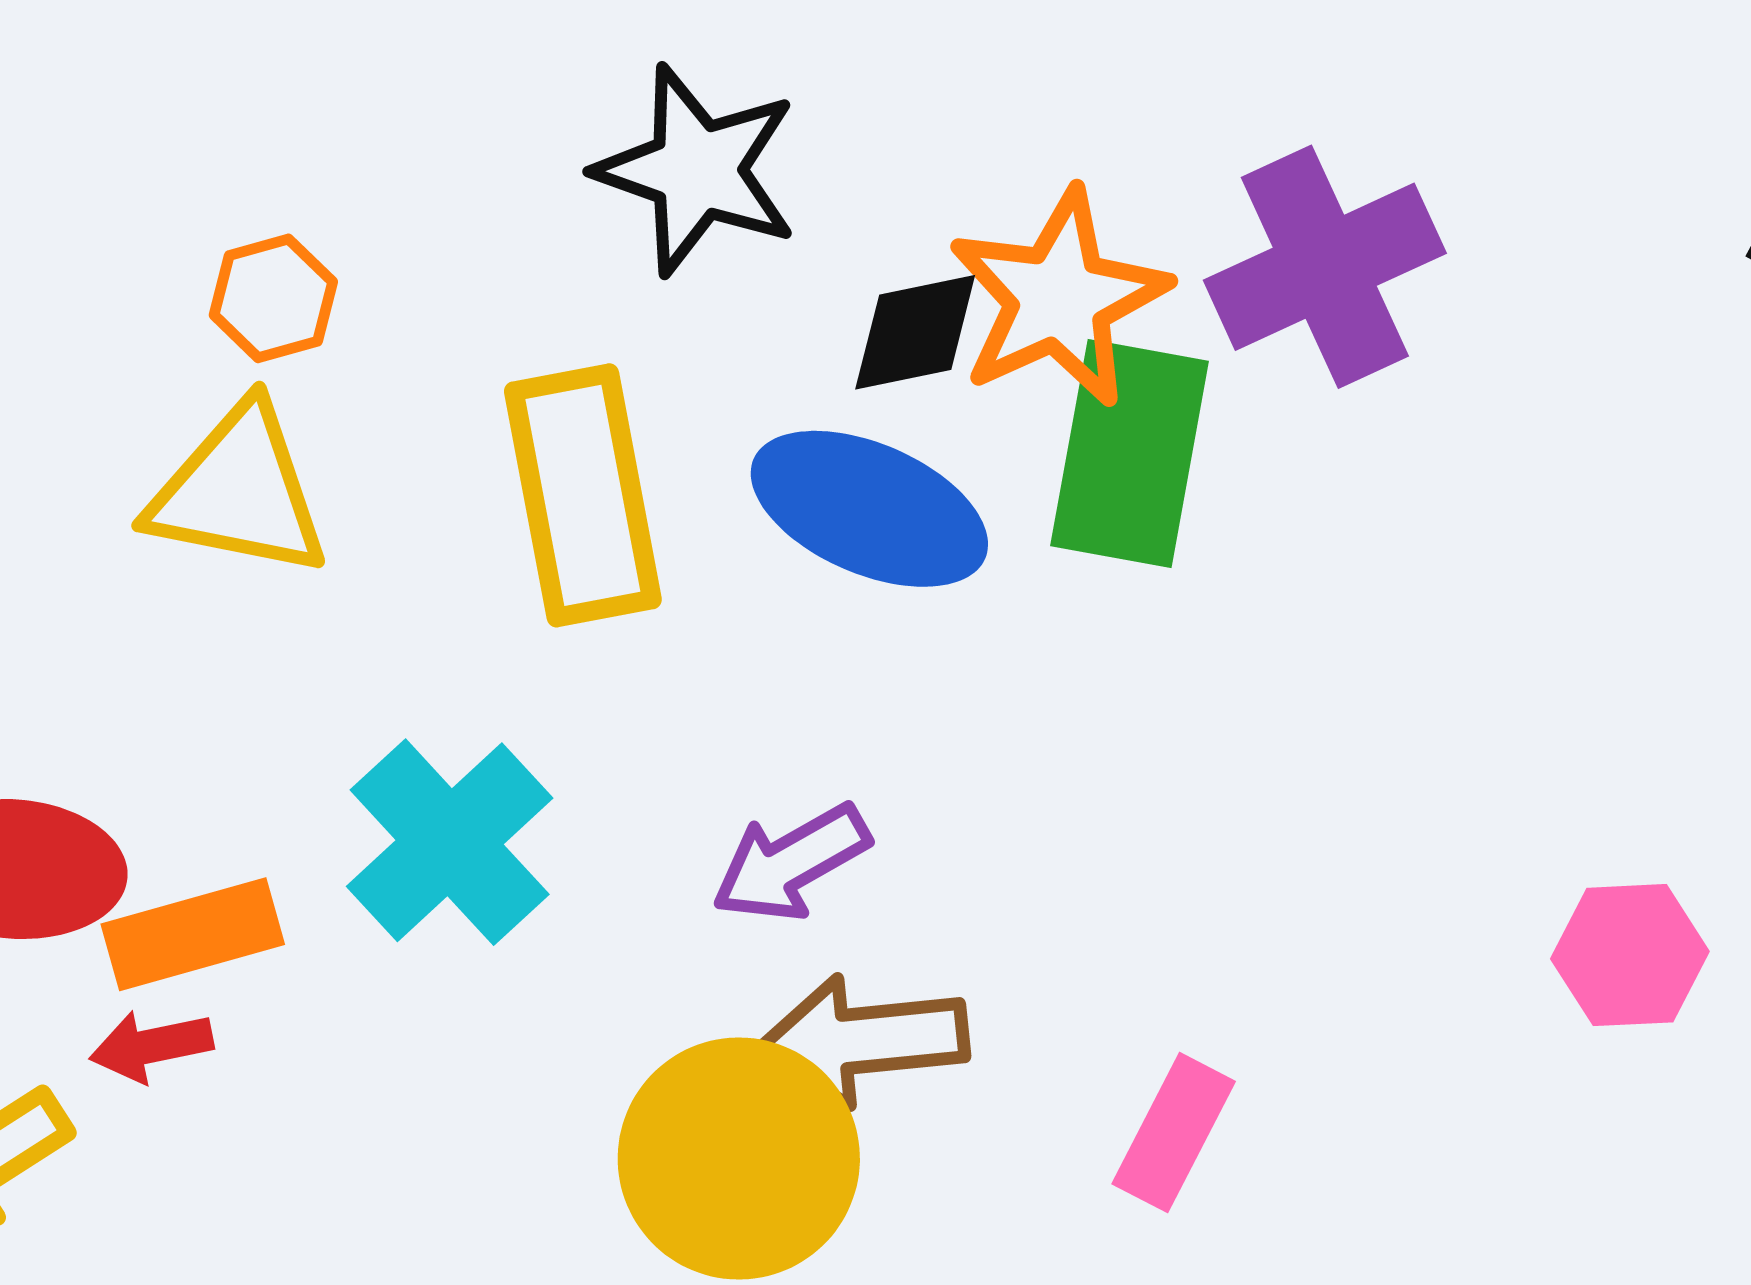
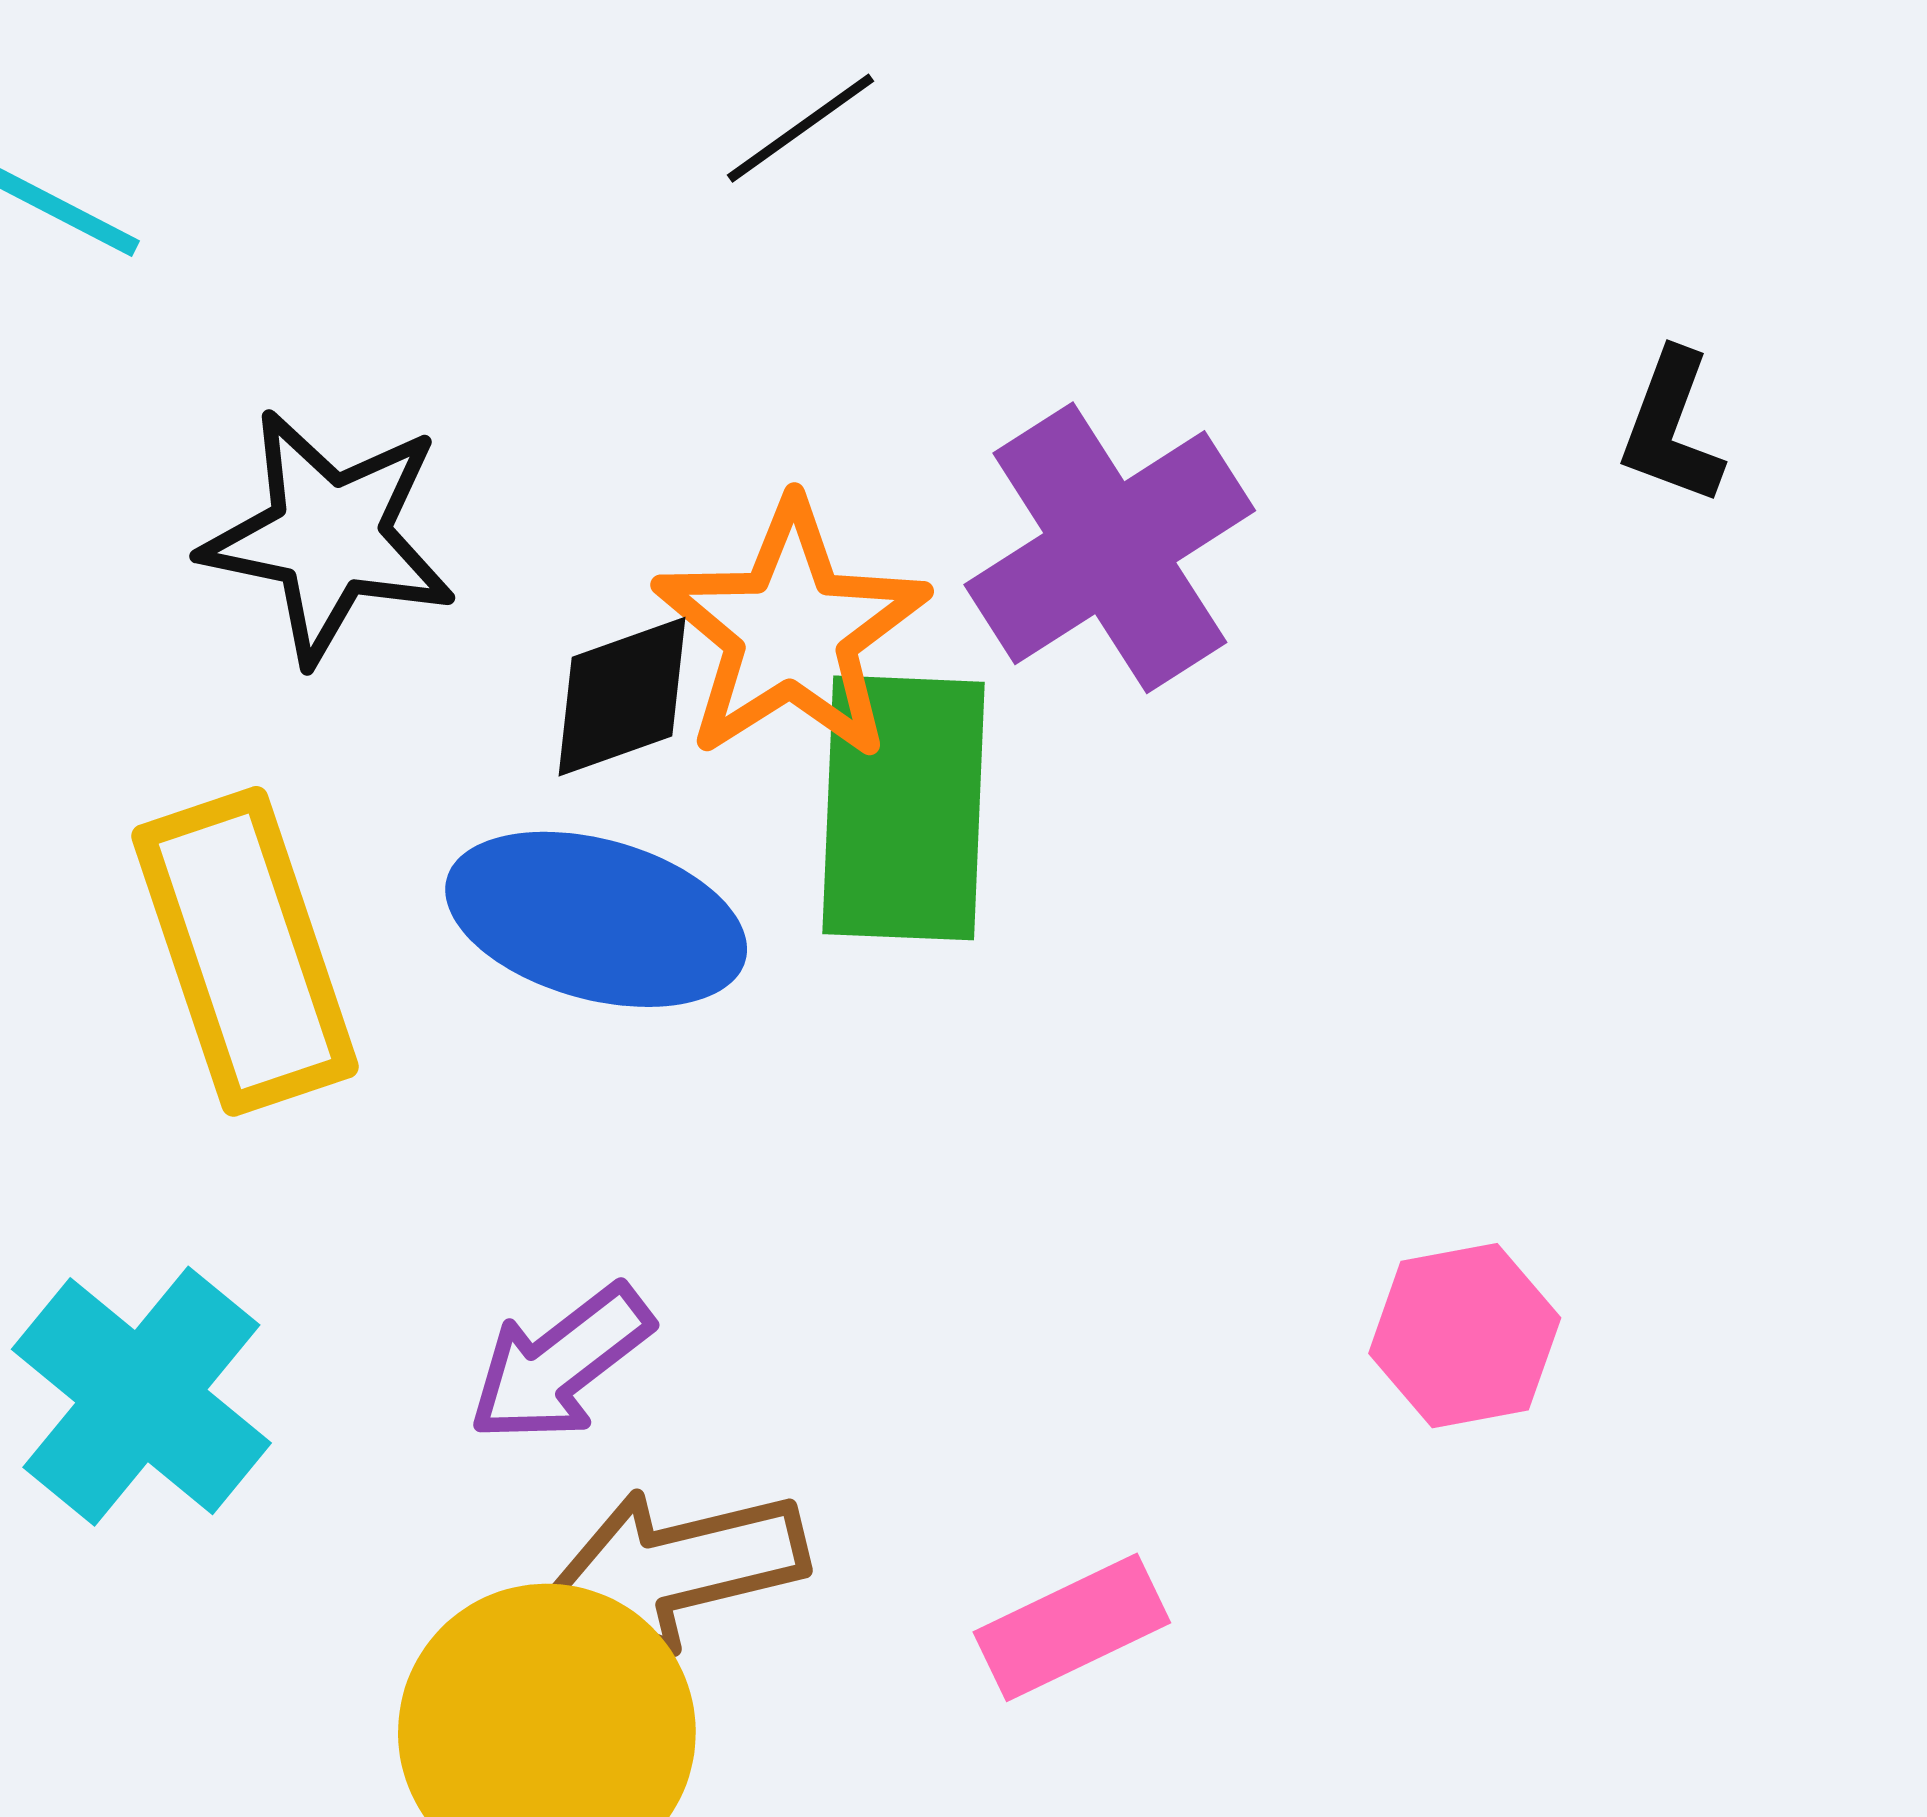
pink hexagon: (1630, 955) -> (1465, 1336), moved
pink rectangle: (1174, 1133) -> (1072, 1627), turned 45

